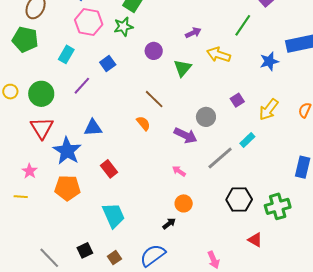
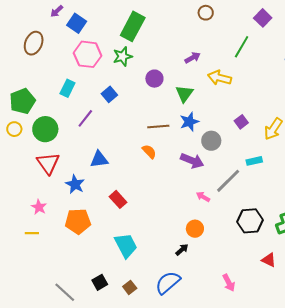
green pentagon: (25, 39) -> (22, 101), moved, turned -30
blue star: (269, 61) -> (189, 122), moved
brown line: (154, 99) -> (158, 127), turned -45
cyan rectangle: (247, 140) -> (254, 161), turned 35
blue star: (67, 151) -> (75, 184), size x0.7
pink arrow: (179, 171) -> (203, 197), moved

